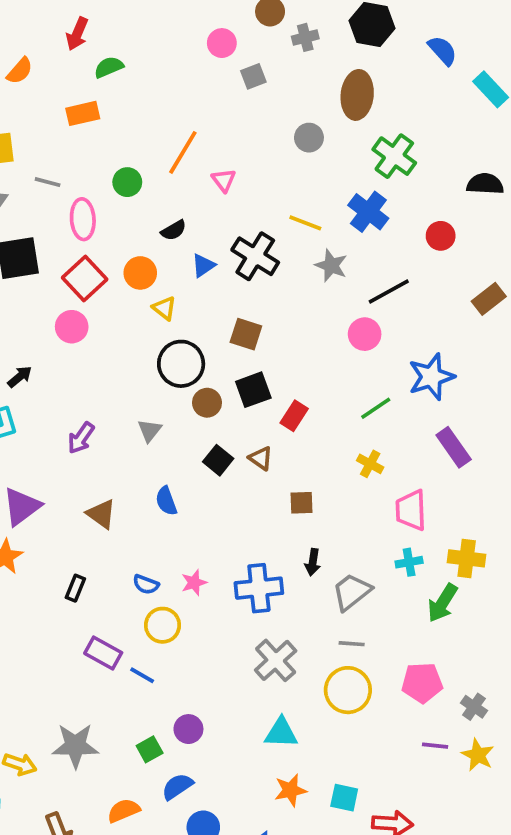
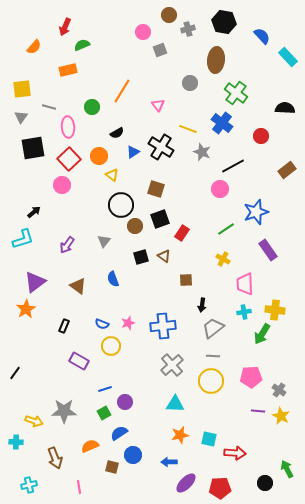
pink triangle: (224, 180) -> (158, 105), moved
black square: (218, 460) -> (141, 257), turned 35
black arrow: (313, 562) -> (202, 305), moved
blue line: (142, 675) -> (105, 389), moved, turned -48

